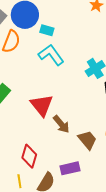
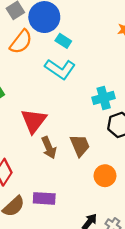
cyan L-shape: (51, 55) -> (60, 69), turned 144
brown trapezoid: (87, 140) -> (80, 145), moved

